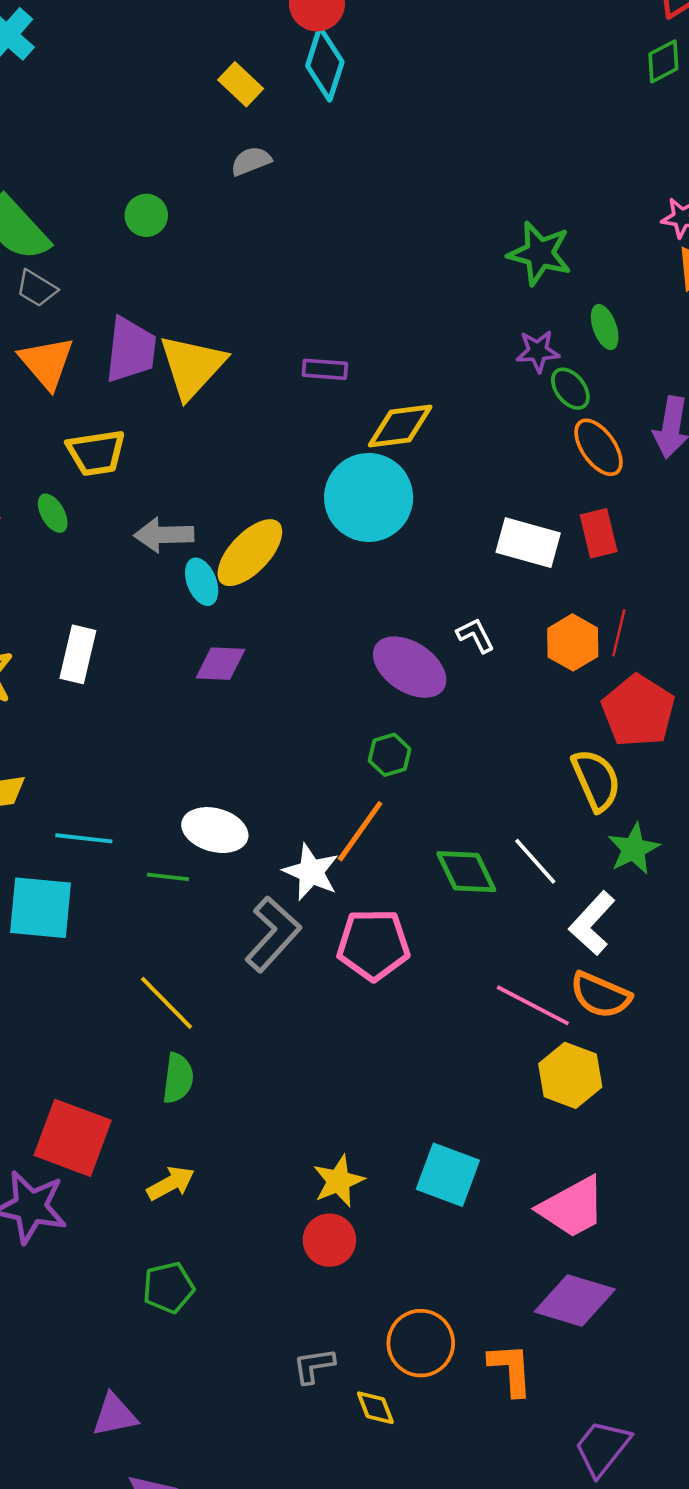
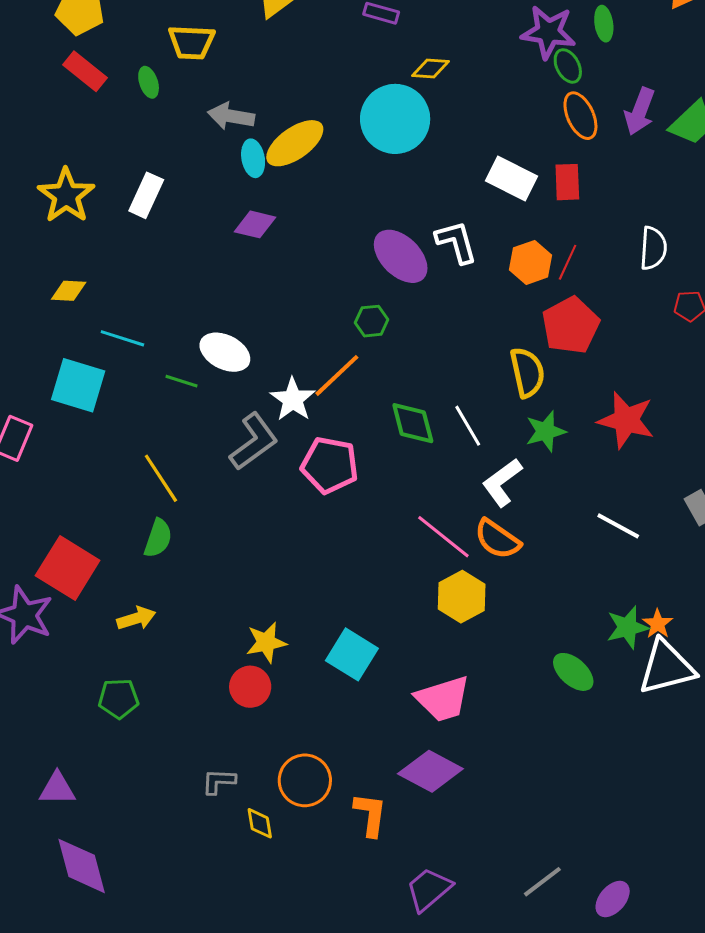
purple star: (538, 351) -> (548, 32), size x1.6
yellow diamond: (400, 426) -> (431, 69), size x0.7
white L-shape: (475, 635) -> (456, 242), size x1.5

